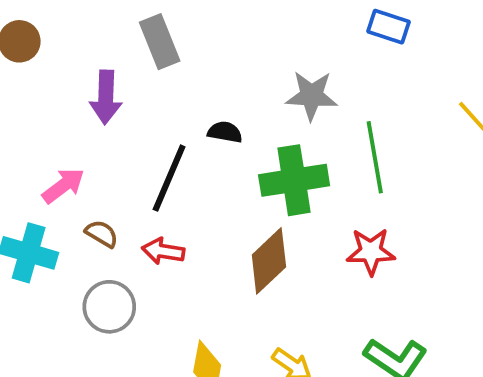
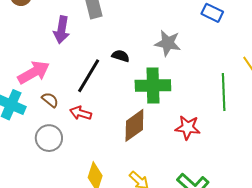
green line: (375, 157) -> (224, 92), moved
pink arrow: (63, 186) -> (34, 72), size x1.4

